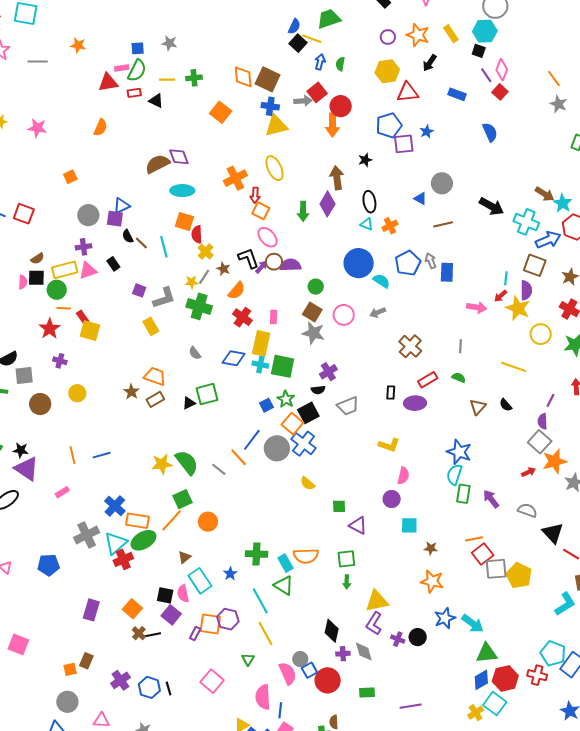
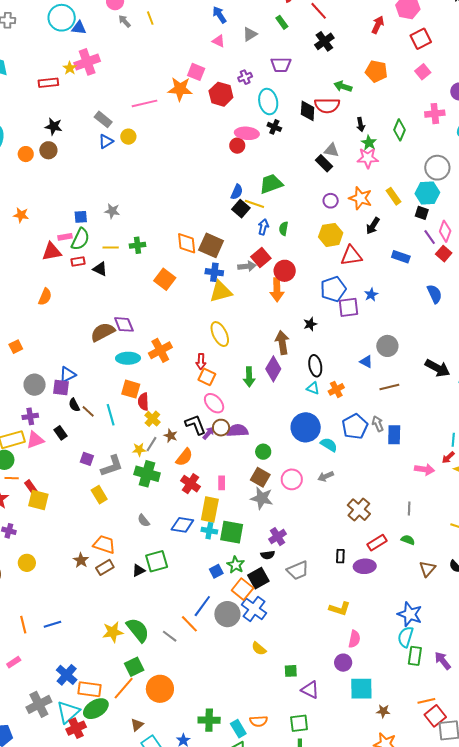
orange cross: (235, 178) -> (160, 350), moved
orange circle: (208, 522) -> (160, 689), size x1.4
cyan square: (409, 525) -> (361, 689), size x1.4
orange semicircle: (306, 556) -> (259, 721), size x0.7

